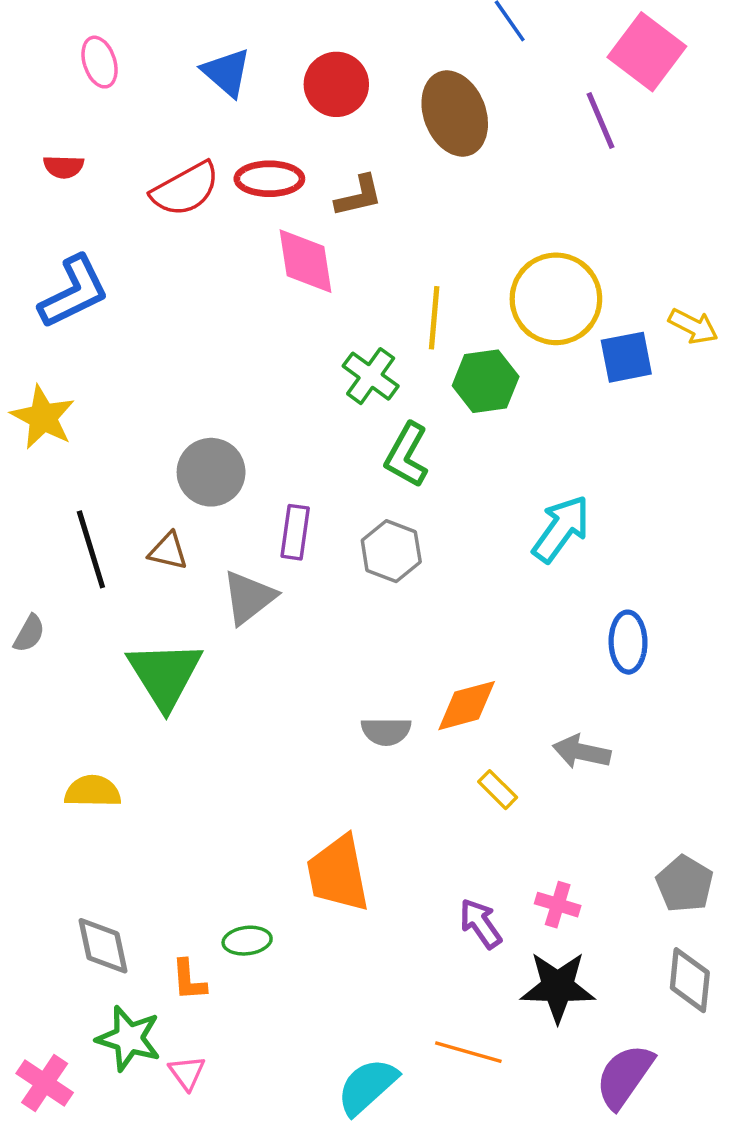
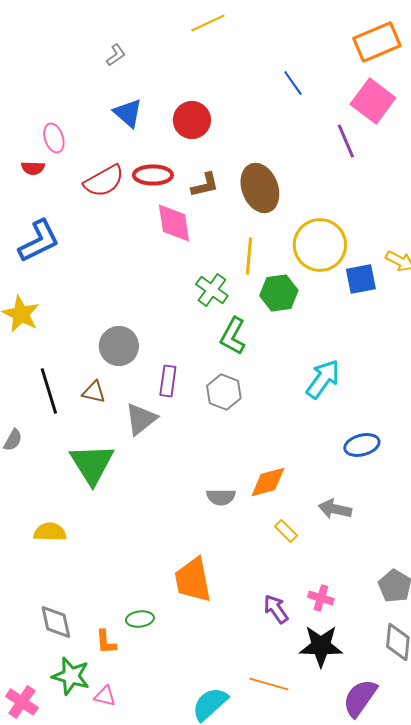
pink ellipse: (100, 62) -> (54, 138), moved
brown ellipse: (455, 114) -> (260, 188), moved
blue ellipse: (628, 642) -> (362, 445), turned 76
pink triangle: (187, 1073) -> (105, 696), turned -40

